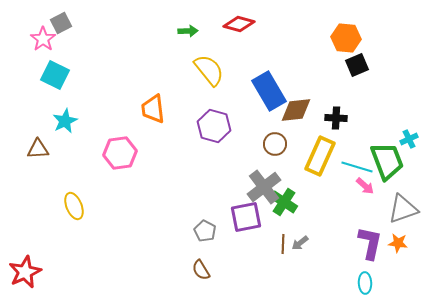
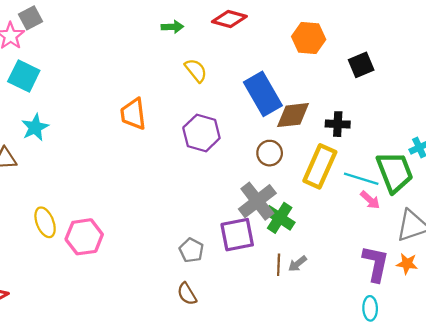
orange hexagon: (346, 38) -> (309, 38), moved
yellow semicircle: (209, 70) -> (196, 70), size x0.7
pink hexagon: (120, 153) -> (84, 237), moved

